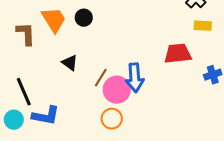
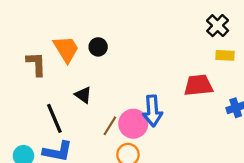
brown line: (101, 78) -> (110, 126), moved
black line: (24, 92) -> (54, 118), moved

